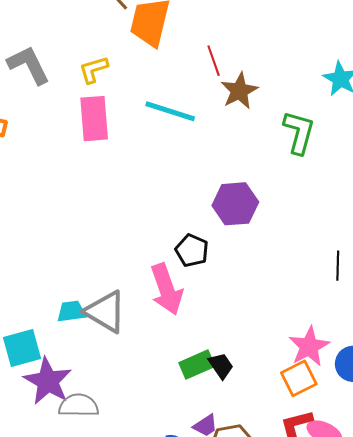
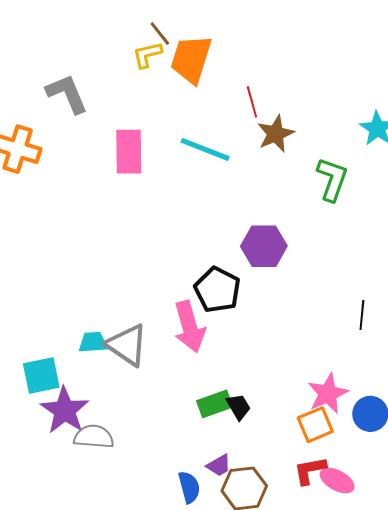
yellow L-shape: (93, 70) -> (147, 55), moved
black pentagon: (192, 250) -> (217, 290), size x1.4

